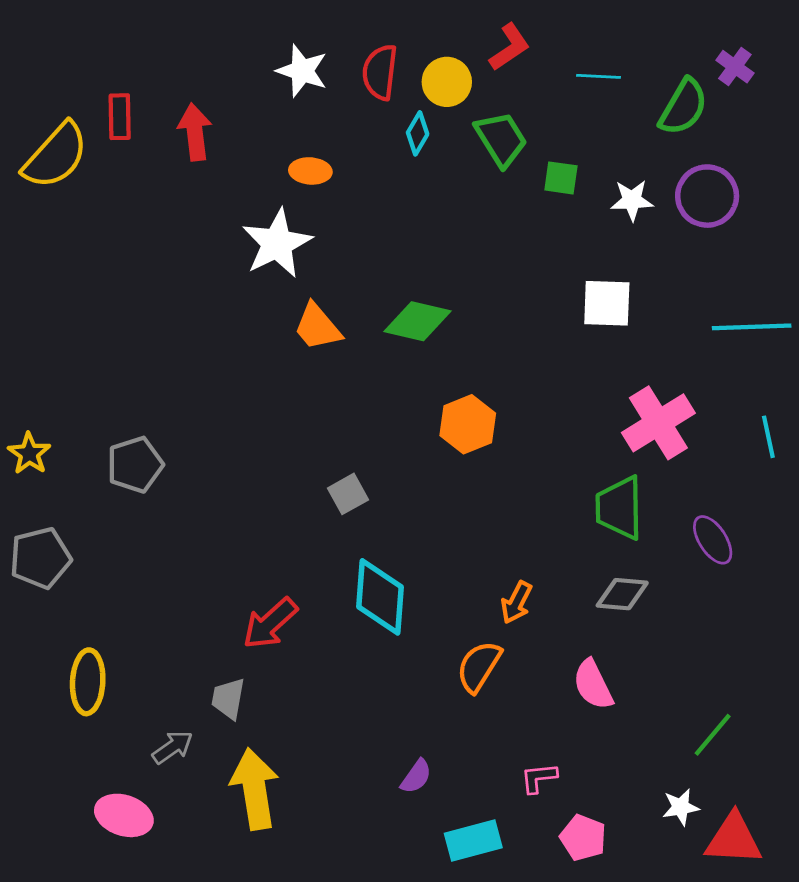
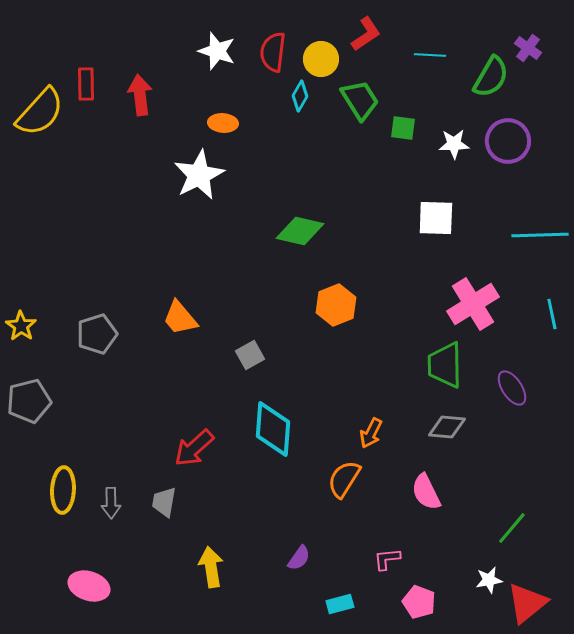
orange trapezoid: (317, 327) -> (180, 318), moved
gray arrow: (173, 747) -> (111, 503), moved, turned 124
yellow arrow: (255, 789) -> (211, 567), moved, size x0.7
red triangle: (734, 839) -> (527, 603), turned -42
cyan rectangle: (473, 840) -> (340, 604), size x0.7

